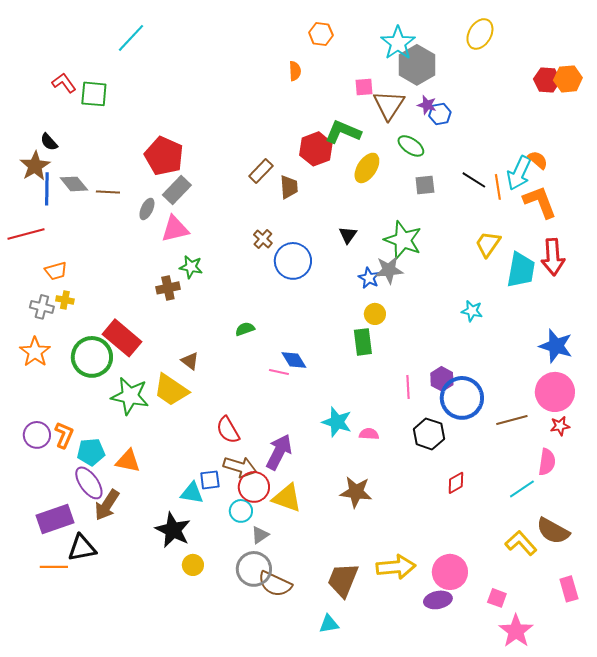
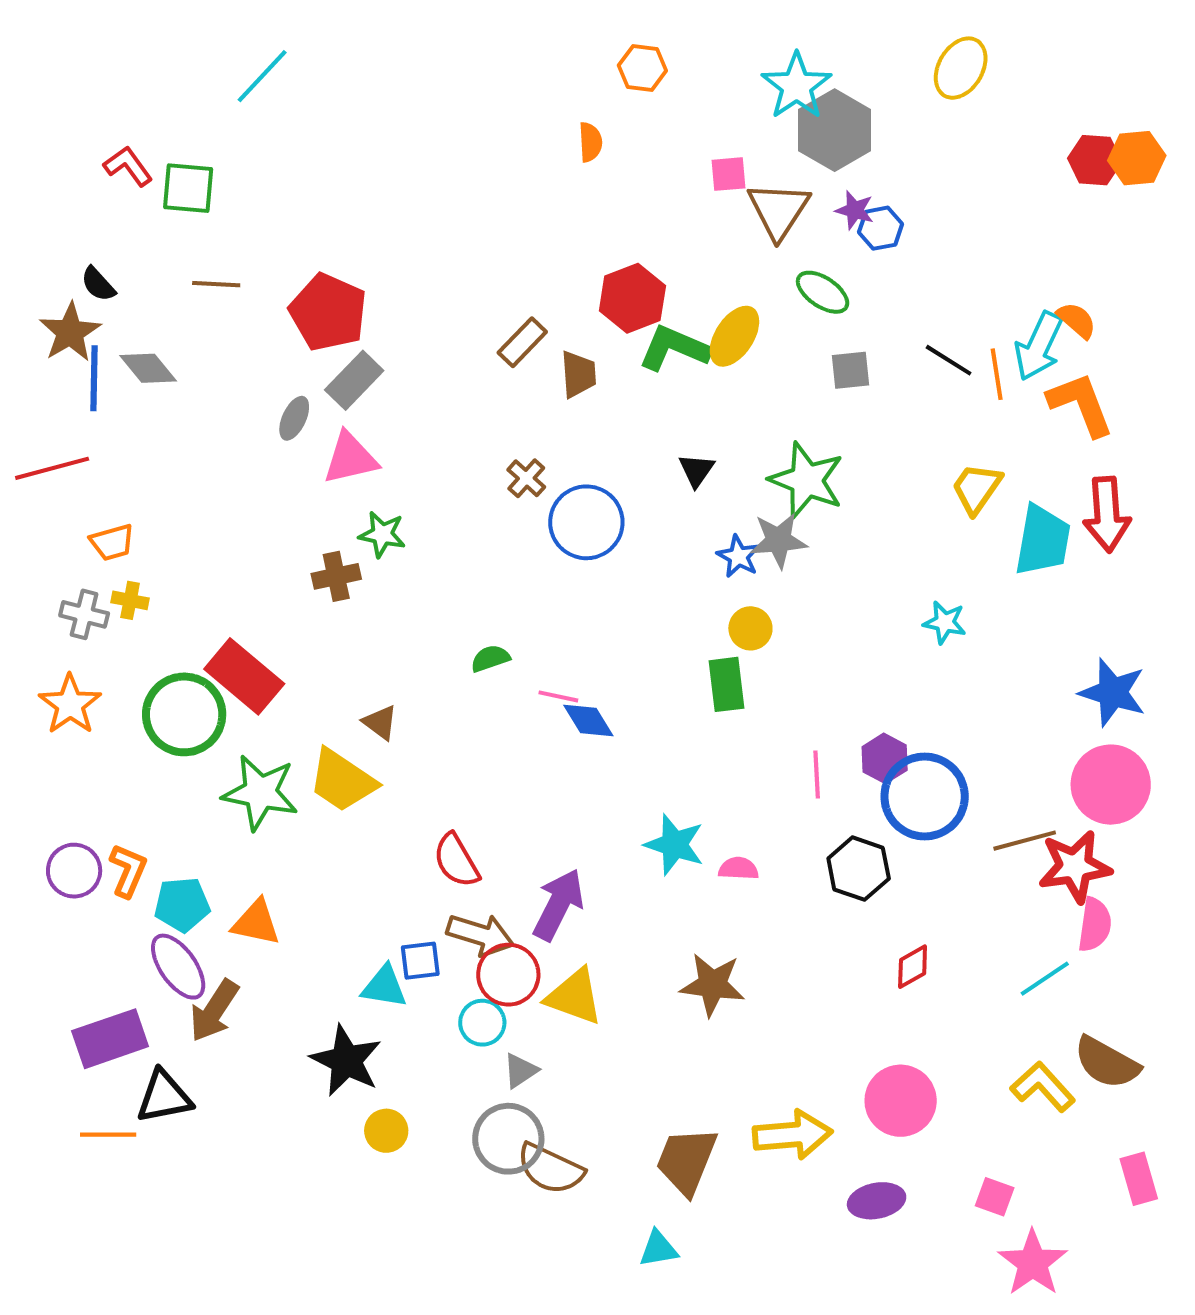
green L-shape: (343, 132) -> (674, 348), moved
brown line: (108, 192) -> (216, 284), moved
pink line: (279, 372) -> (558, 696), moved
red star: (560, 426) -> (1075, 867), moved, size x1.8
pink circle: (450, 572) -> (901, 1101), moved

